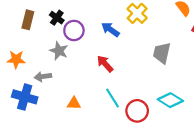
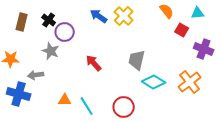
blue arrow: (110, 29) -> (99, 16), moved
gray trapezoid: (162, 53) -> (137, 60), moved
cyan line: (112, 98) -> (87, 106), moved
cyan diamond: (170, 100) -> (154, 82), moved

